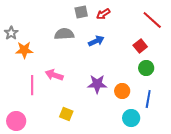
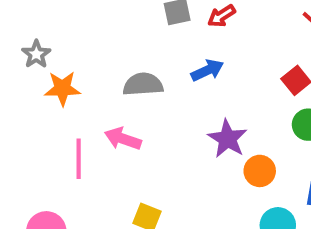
gray semicircle: (64, 34) -> (143, 84), moved
purple star: (97, 84) -> (227, 139), moved, turned 30

